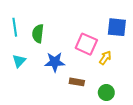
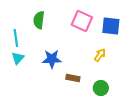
cyan line: (15, 27) -> (16, 38), moved
green semicircle: (38, 34) -> (39, 20), moved
pink square: (86, 44) -> (82, 21), moved

